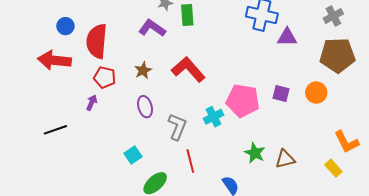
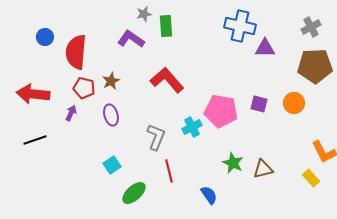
red arrow: (54, 60) -> (33, 94), moved
brown star: (143, 70) -> (111, 81), moved
purple ellipse: (145, 107) -> (111, 115), moved

